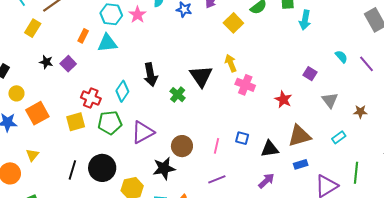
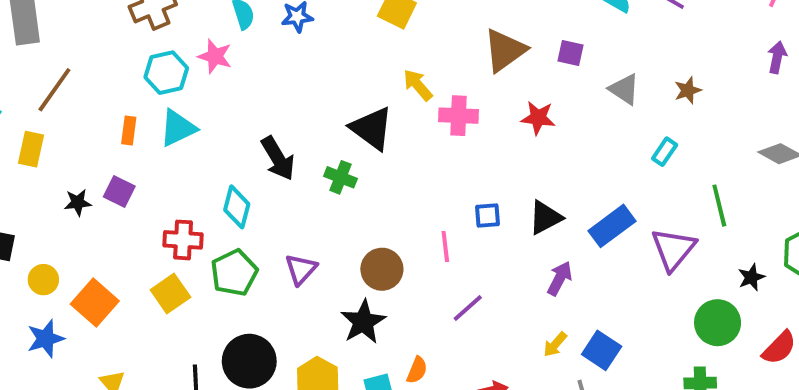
purple triangle: (143, 132) -> (301, 269), size x0.7
brown triangle: (299, 136) -> (505, 50), moved
blue rectangle: (301, 164) -> (612, 226), size x1.6

